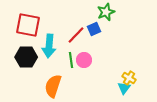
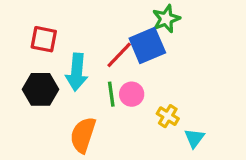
red square: (28, 25) -> (44, 39), size x0.7
blue square: (94, 29) -> (147, 45), size x1.6
yellow cross: (129, 78) -> (168, 116), moved

